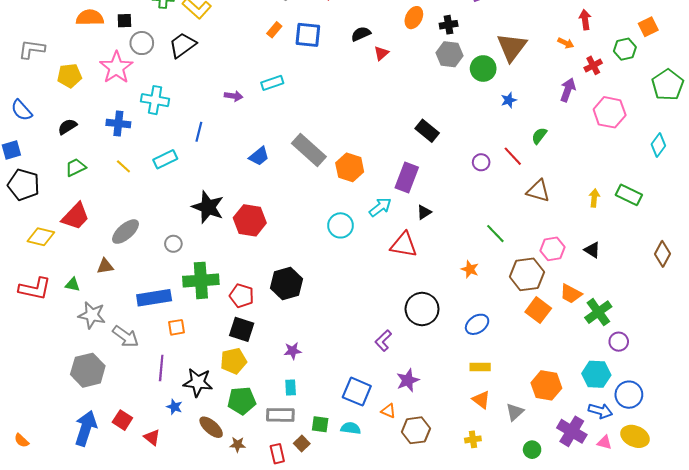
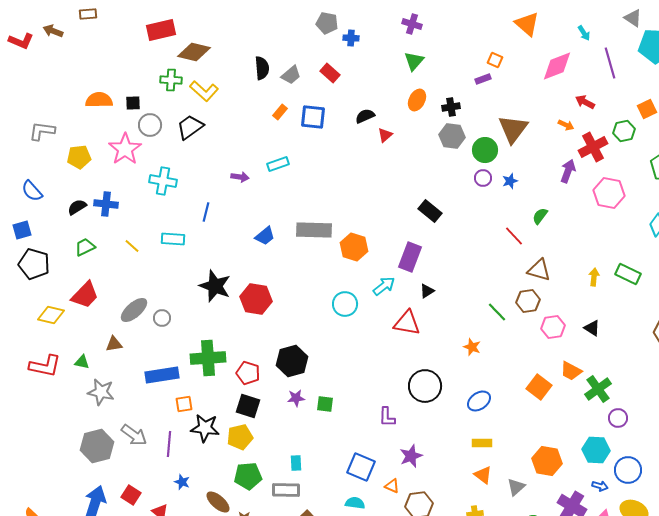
red arrow: (585, 20) -> (585, 102), turned -54
red cross: (593, 65) -> (593, 147), size x1.6
blue cross: (118, 124) -> (106, 204), moved
gray rectangle: (309, 150) -> (314, 230), turned -40
cyan rectangle: (165, 159) -> (173, 239), turned 30
purple circle: (481, 162) -> (483, 178), moved
gray circle: (173, 244) -> (162, 318), moved
brown hexagon: (527, 274) -> (528, 301), moved, size x0.7
gray arrow: (125, 337) -> (134, 435), moved
purple L-shape: (383, 341) -> (387, 417), turned -45
purple star: (293, 351) -> (296, 398), moved
black star: (198, 382) -> (205, 428), moved
blue arrow: (600, 411) -> (600, 486), size x0.7
green square: (320, 424) -> (325, 404), moved

